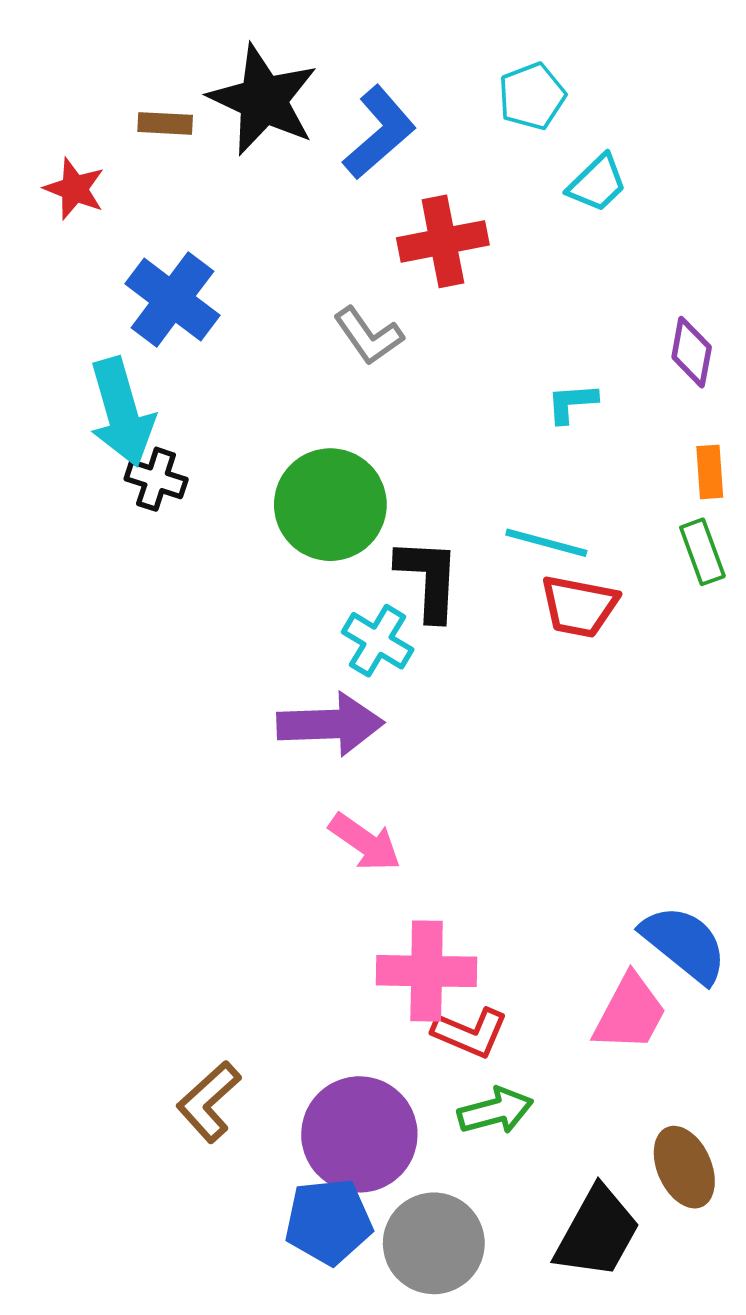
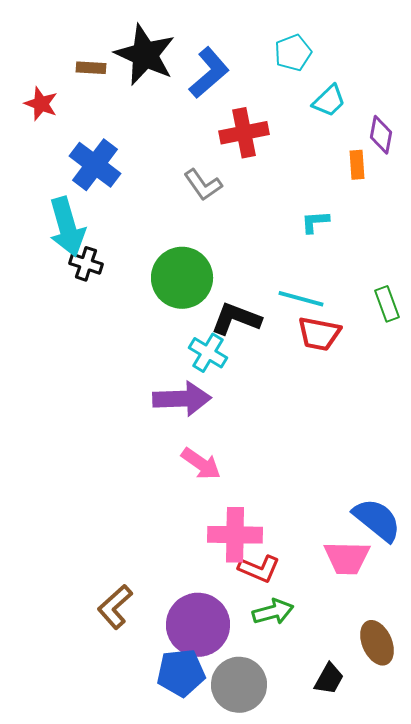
purple diamond: (692, 352) -> (381, 135), moved
orange rectangle: (710, 472) -> (357, 165), moved
black L-shape: (428, 579) -> (236, 319), turned -72
pink trapezoid: (630, 1013) -> (347, 558), turned 63
black trapezoid: (597, 1232) -> (329, 679), size x0.6

